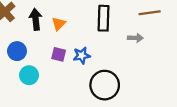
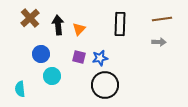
gray arrow: (135, 38) -> (159, 42), moved
black circle: (105, 85) -> (105, 85), moved

